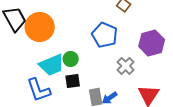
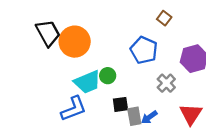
black square: (73, 81) -> (120, 104), moved
blue L-shape: (39, 90) -> (74, 109), turned -92

